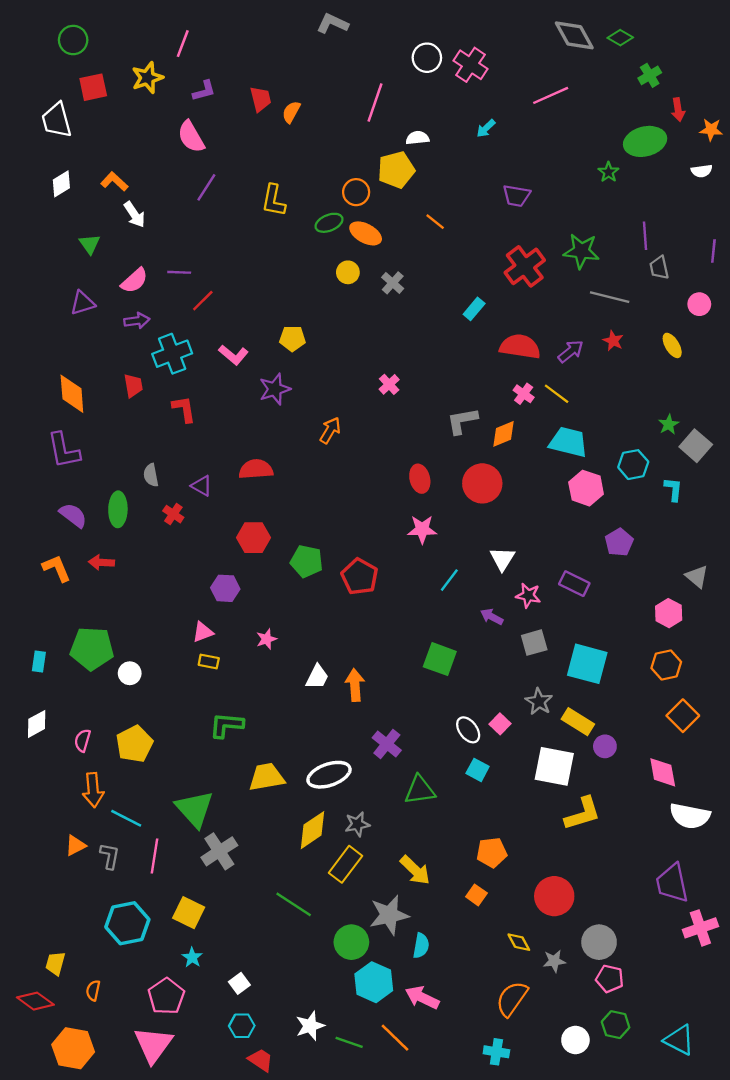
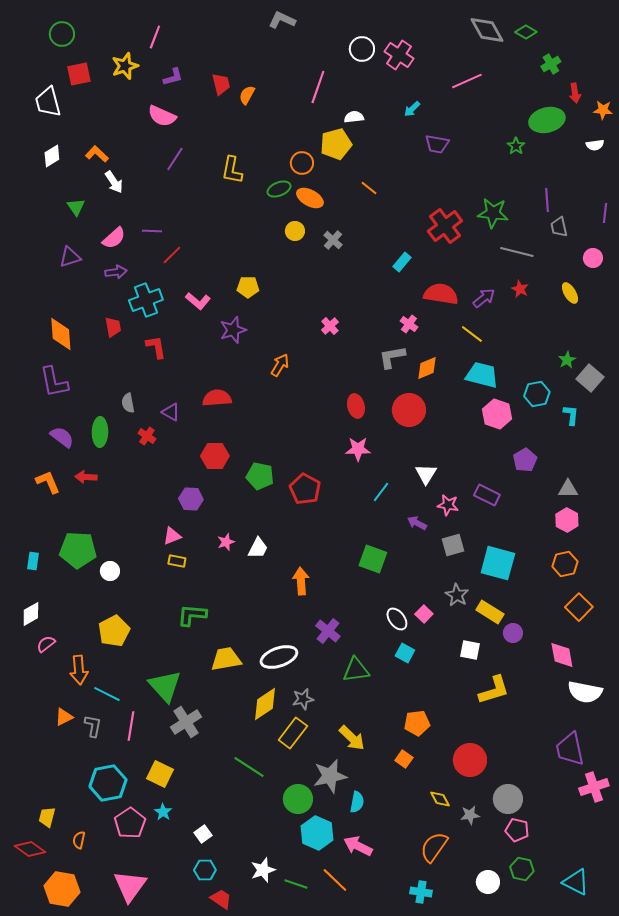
pink semicircle: (191, 137) -> (162, 116), turned -36
purple trapezoid: (516, 196) -> (437, 144), moved
pink cross: (524, 394) -> (409, 324), moved
gray triangle: (697, 577) -> (568, 489), moved, turned -40
white trapezoid: (317, 677) -> (258, 548), moved
pink semicircle: (83, 740) -> (46, 644), moved, turned 36
white square: (554, 766) -> (470, 650), size x0.6
pink pentagon: (166, 996) -> (130, 823), moved

